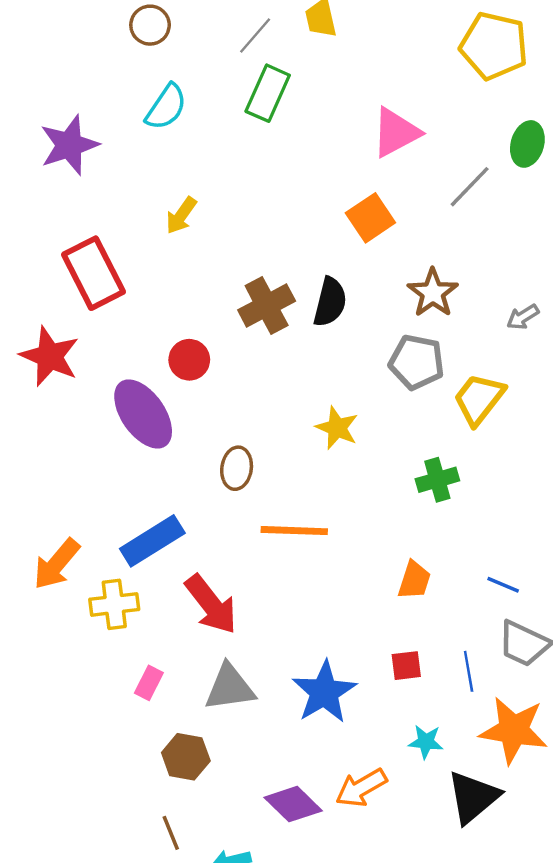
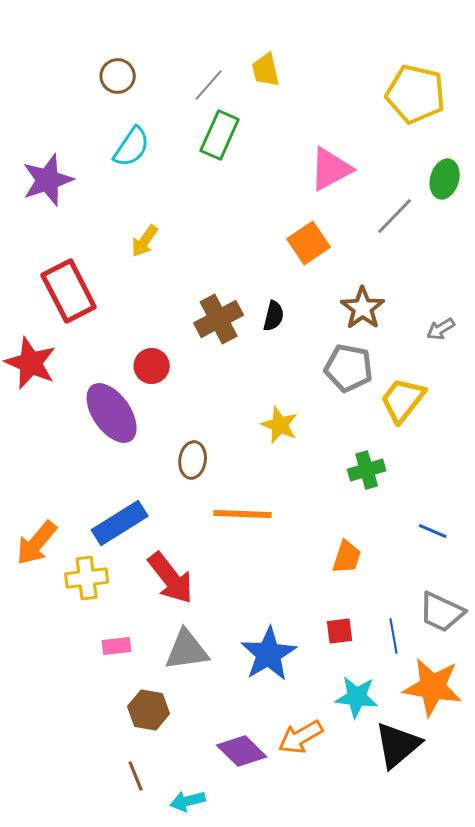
black semicircle: (330, 302) -> (274, 316), size x0.7
blue line: (503, 585) -> (433, 531), moved
pink rectangle: (149, 683) -> (117, 646), turned 56
cyan star: (426, 742) -> (357, 697), size x1.4

